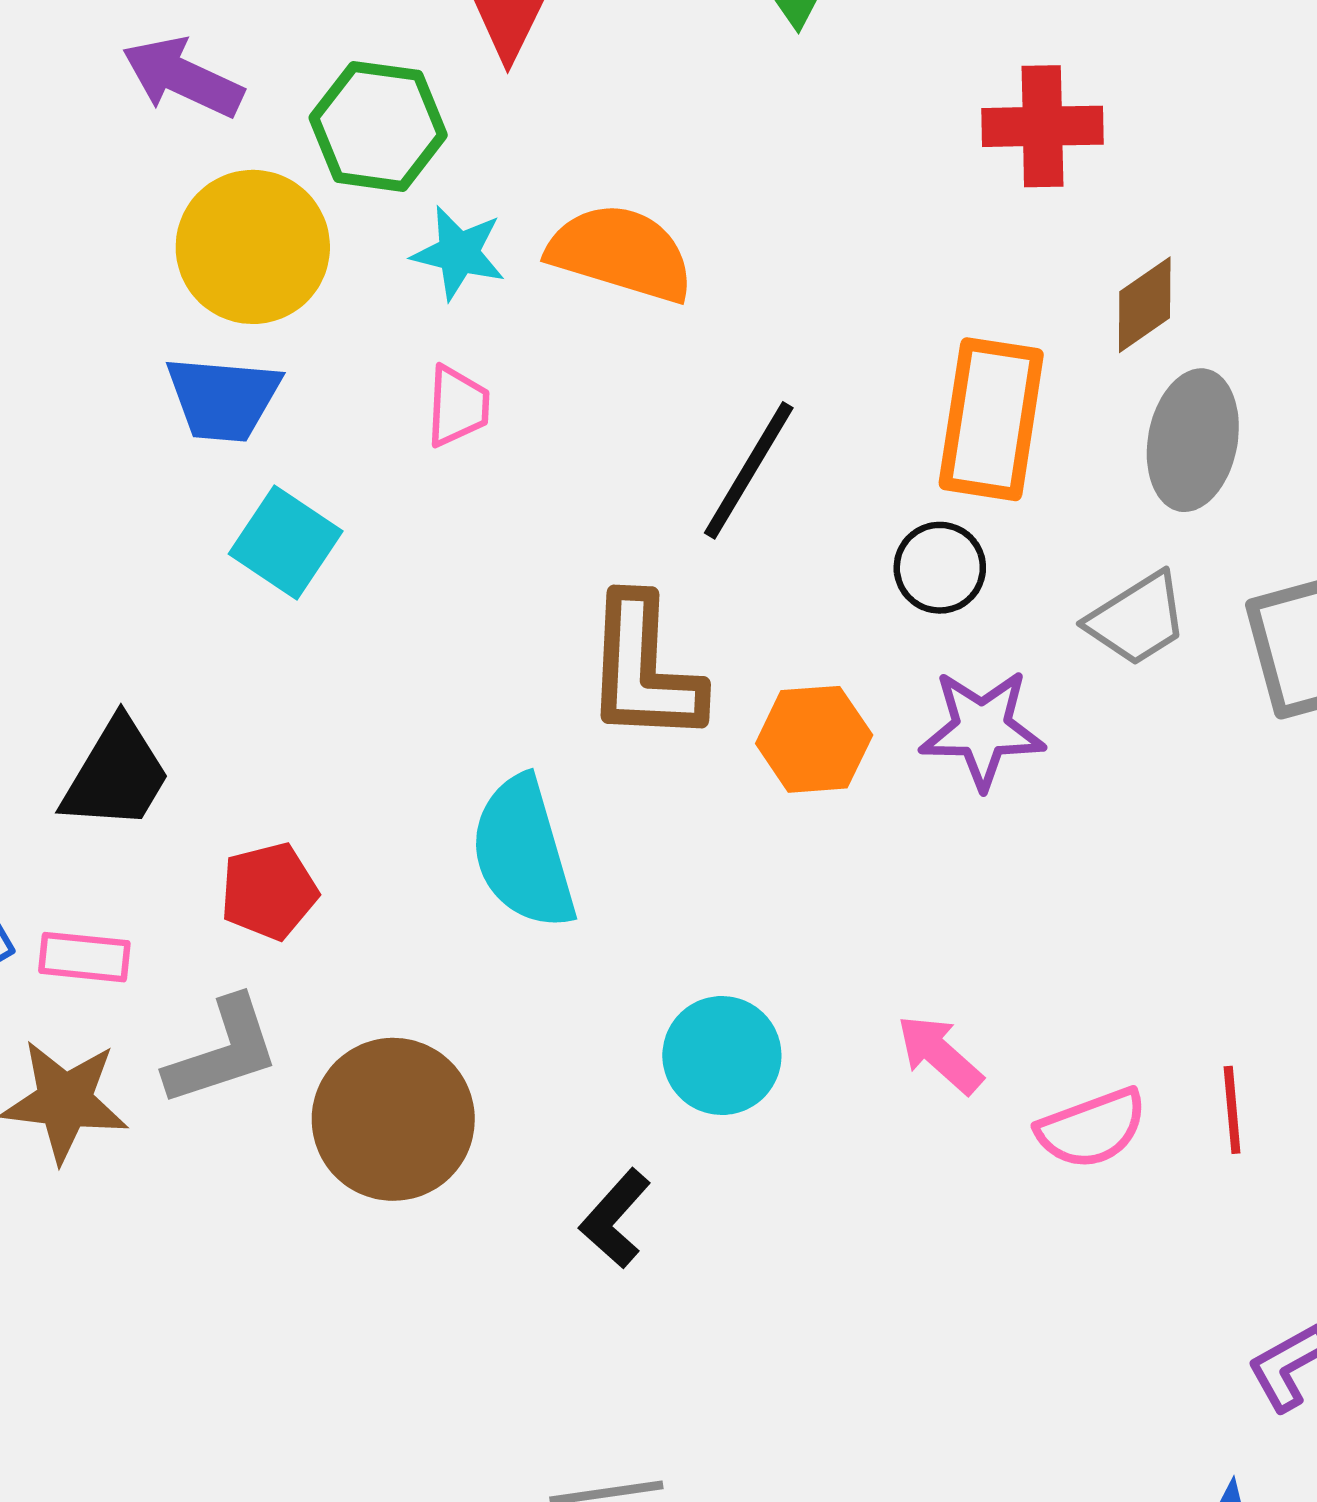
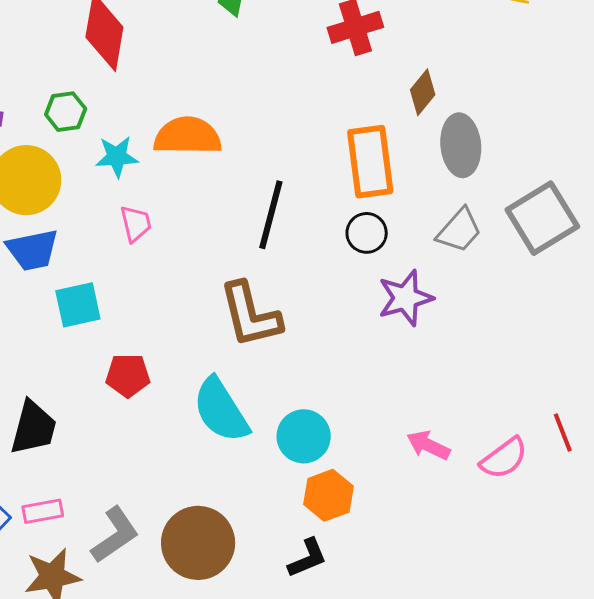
green hexagon: (378, 126) -> (66, 112), size x0.7
cyan square: (286, 543) -> (78, 305), turned -30
orange hexagon: (814, 739) -> (328, 495), moved
red pentagon: (269, 891) -> (128, 375), moved, turned 30
cyan circle: (722, 1056) -> (304, 436), moved
black L-shape: (615, 1219) -> (307, 558), turned -138

